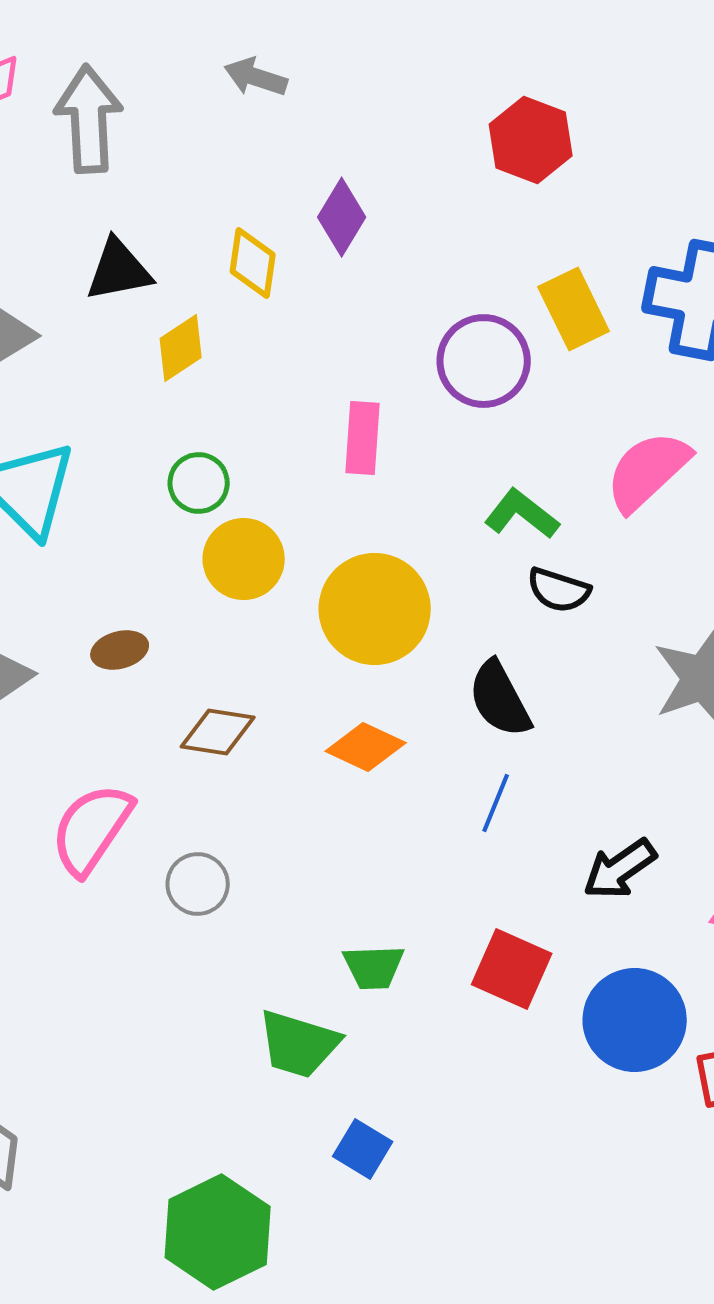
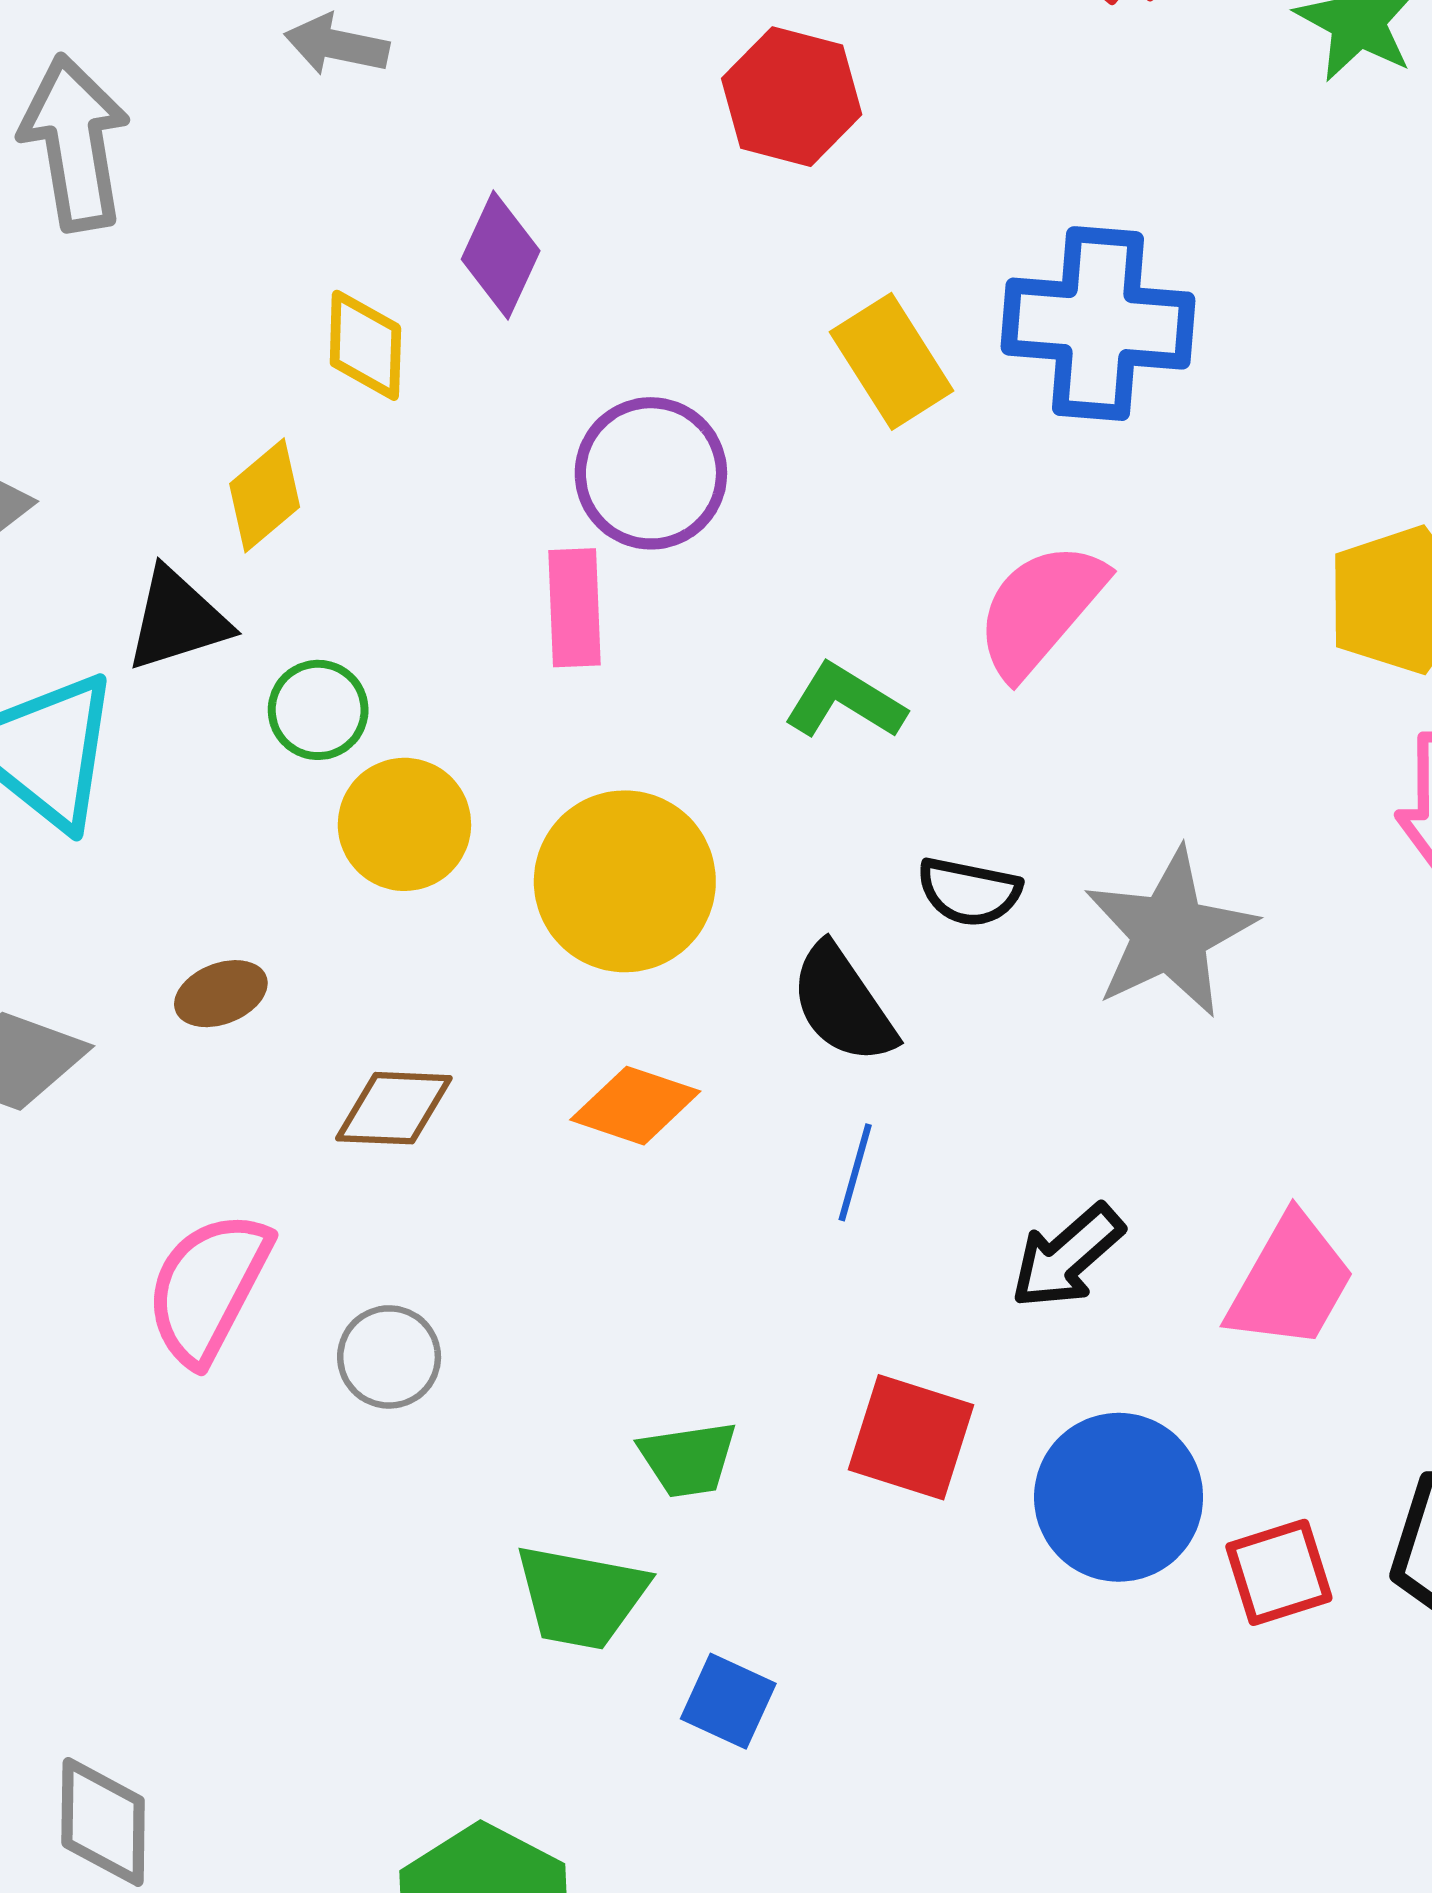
black triangle: (119, 270) -> (177, 620), moved
purple circle: (484, 361) -> (651, 473), moved
black semicircle: (559, 590) -> (969, 892), moved
blue square: (363, 1149) -> (728, 1701), moved

